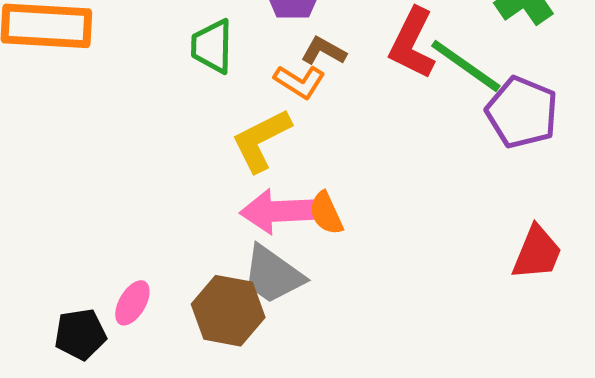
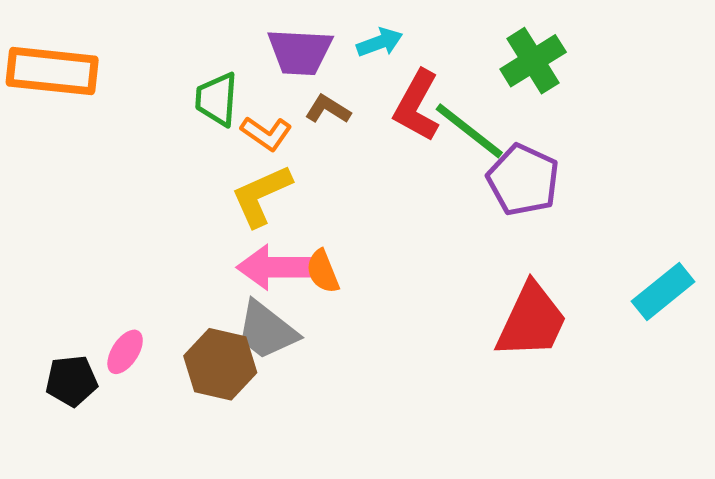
orange L-shape: (299, 82) -> (266, 133), moved
red trapezoid: (537, 253) -> (532, 321), size x1.4

